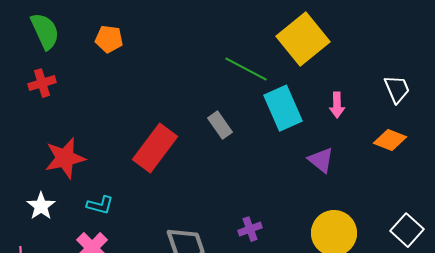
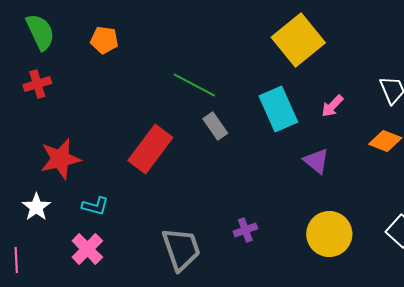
green line: (246, 69) -> (194, 85), moved
pink arrow: (337, 105) -> (332, 106), turned 45

